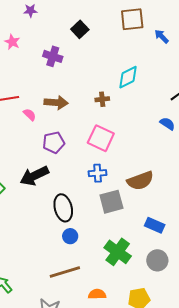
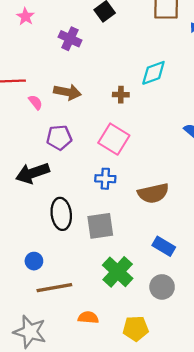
gray square: (111, 202) -> (100, 226), moved
blue circle: (70, 236) -> (34, 261), moved

